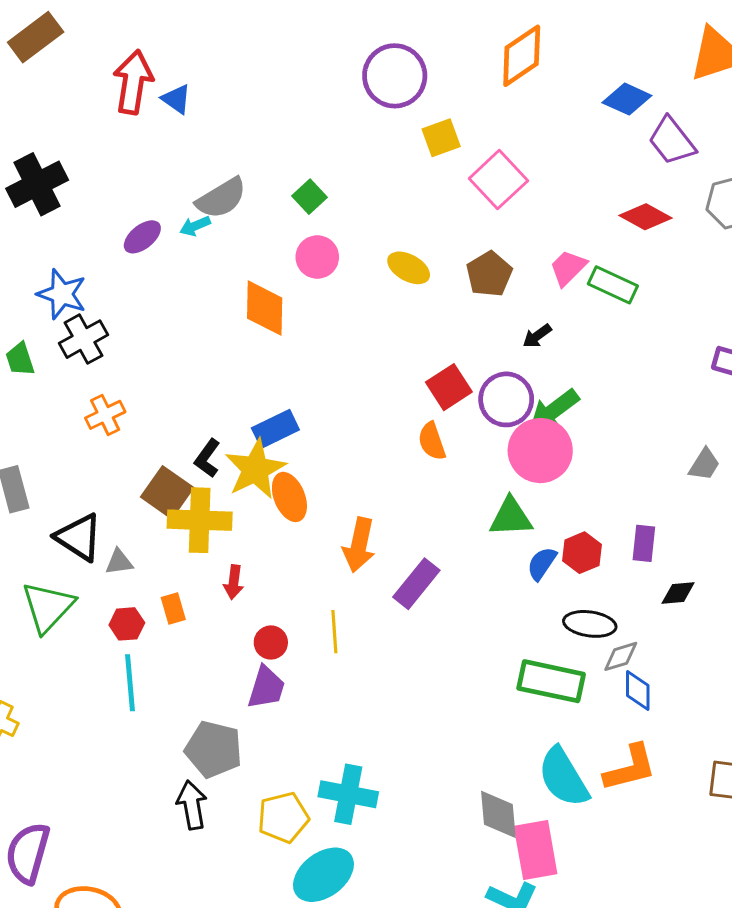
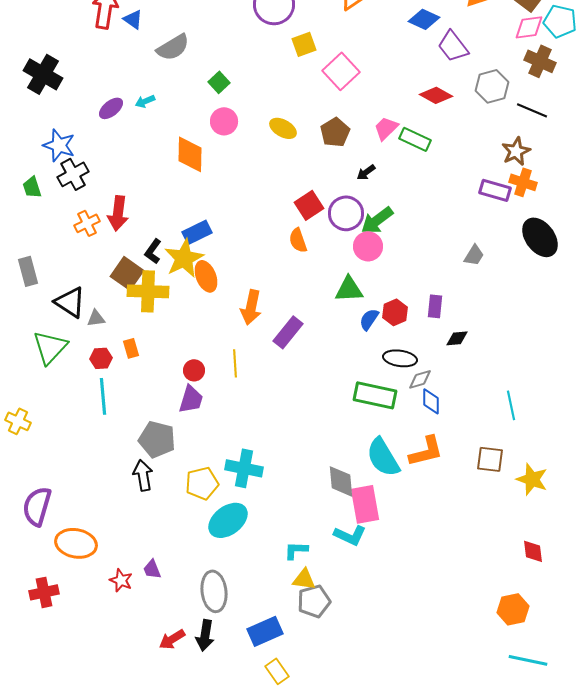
black cross: (37, 184) -> (43, 74), turned -33
gray semicircle: (221, 198) -> (173, 47), moved
pink circle: (540, 451) -> (368, 246), size x0.7
red arrow: (234, 582) -> (118, 213), moved, size x1.6

